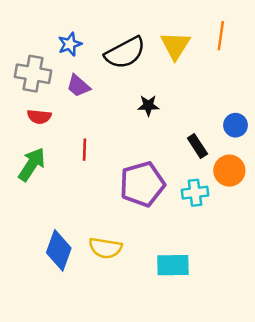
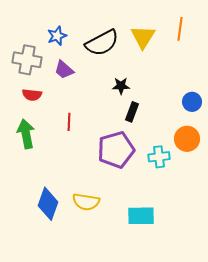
black rectangle: (197, 146) -> (132, 112), moved, turned 54
green arrow: (32, 164) -> (26, 134), turned -44

